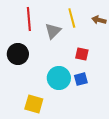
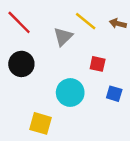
yellow line: (72, 18) -> (86, 21), turned -36
red line: (29, 19) -> (19, 22), moved, turned -40
blue square: (81, 79) -> (114, 94), moved, turned 32

